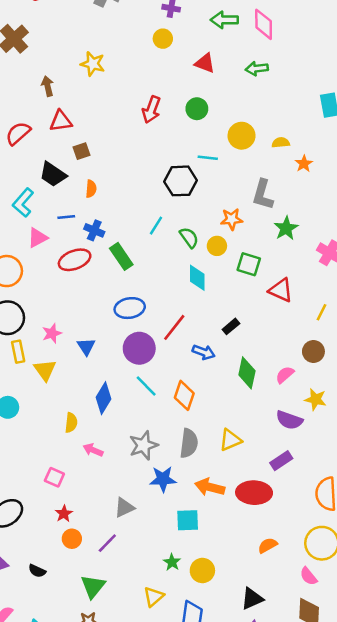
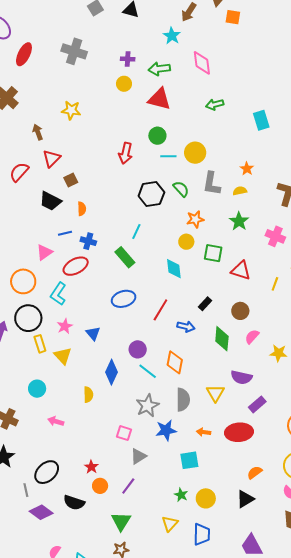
green arrow: (224, 20) -> (159, 69), moved
red triangle: (205, 63) -> (159, 99), size x1.4
green arrow: (257, 69) -> (215, 104), moved
red arrow: (151, 110) -> (126, 153), moved
red triangle: (61, 121) -> (52, 158), turned -30
yellow semicircle: (281, 143) -> (240, 191), moved
cyan line: (208, 158) -> (168, 156), moved
gray L-shape: (263, 195) -> (212, 184), moved
cyan L-shape: (23, 203) -> (58, 294), moved
green semicircle: (189, 238) -> (181, 189), moved
green rectangle: (121, 256) -> (125, 257), moved
purple circle: (139, 348) -> (138, 349), moved, size x0.7
brown circle: (313, 352) -> (240, 311), moved
cyan line: (146, 386) -> (148, 371), moved
purple semicircle: (289, 420) -> (241, 377), moved
yellow triangle: (230, 440) -> (215, 393), turned -30
pink arrow: (93, 450) -> (56, 421), moved
pink square: (54, 477) -> (124, 433), moved
orange arrow: (210, 487) -> (204, 432), size x0.6
black semicircle: (37, 571) -> (74, 503), moved, size x1.5
black triangle: (252, 599) -> (245, 499), moved

